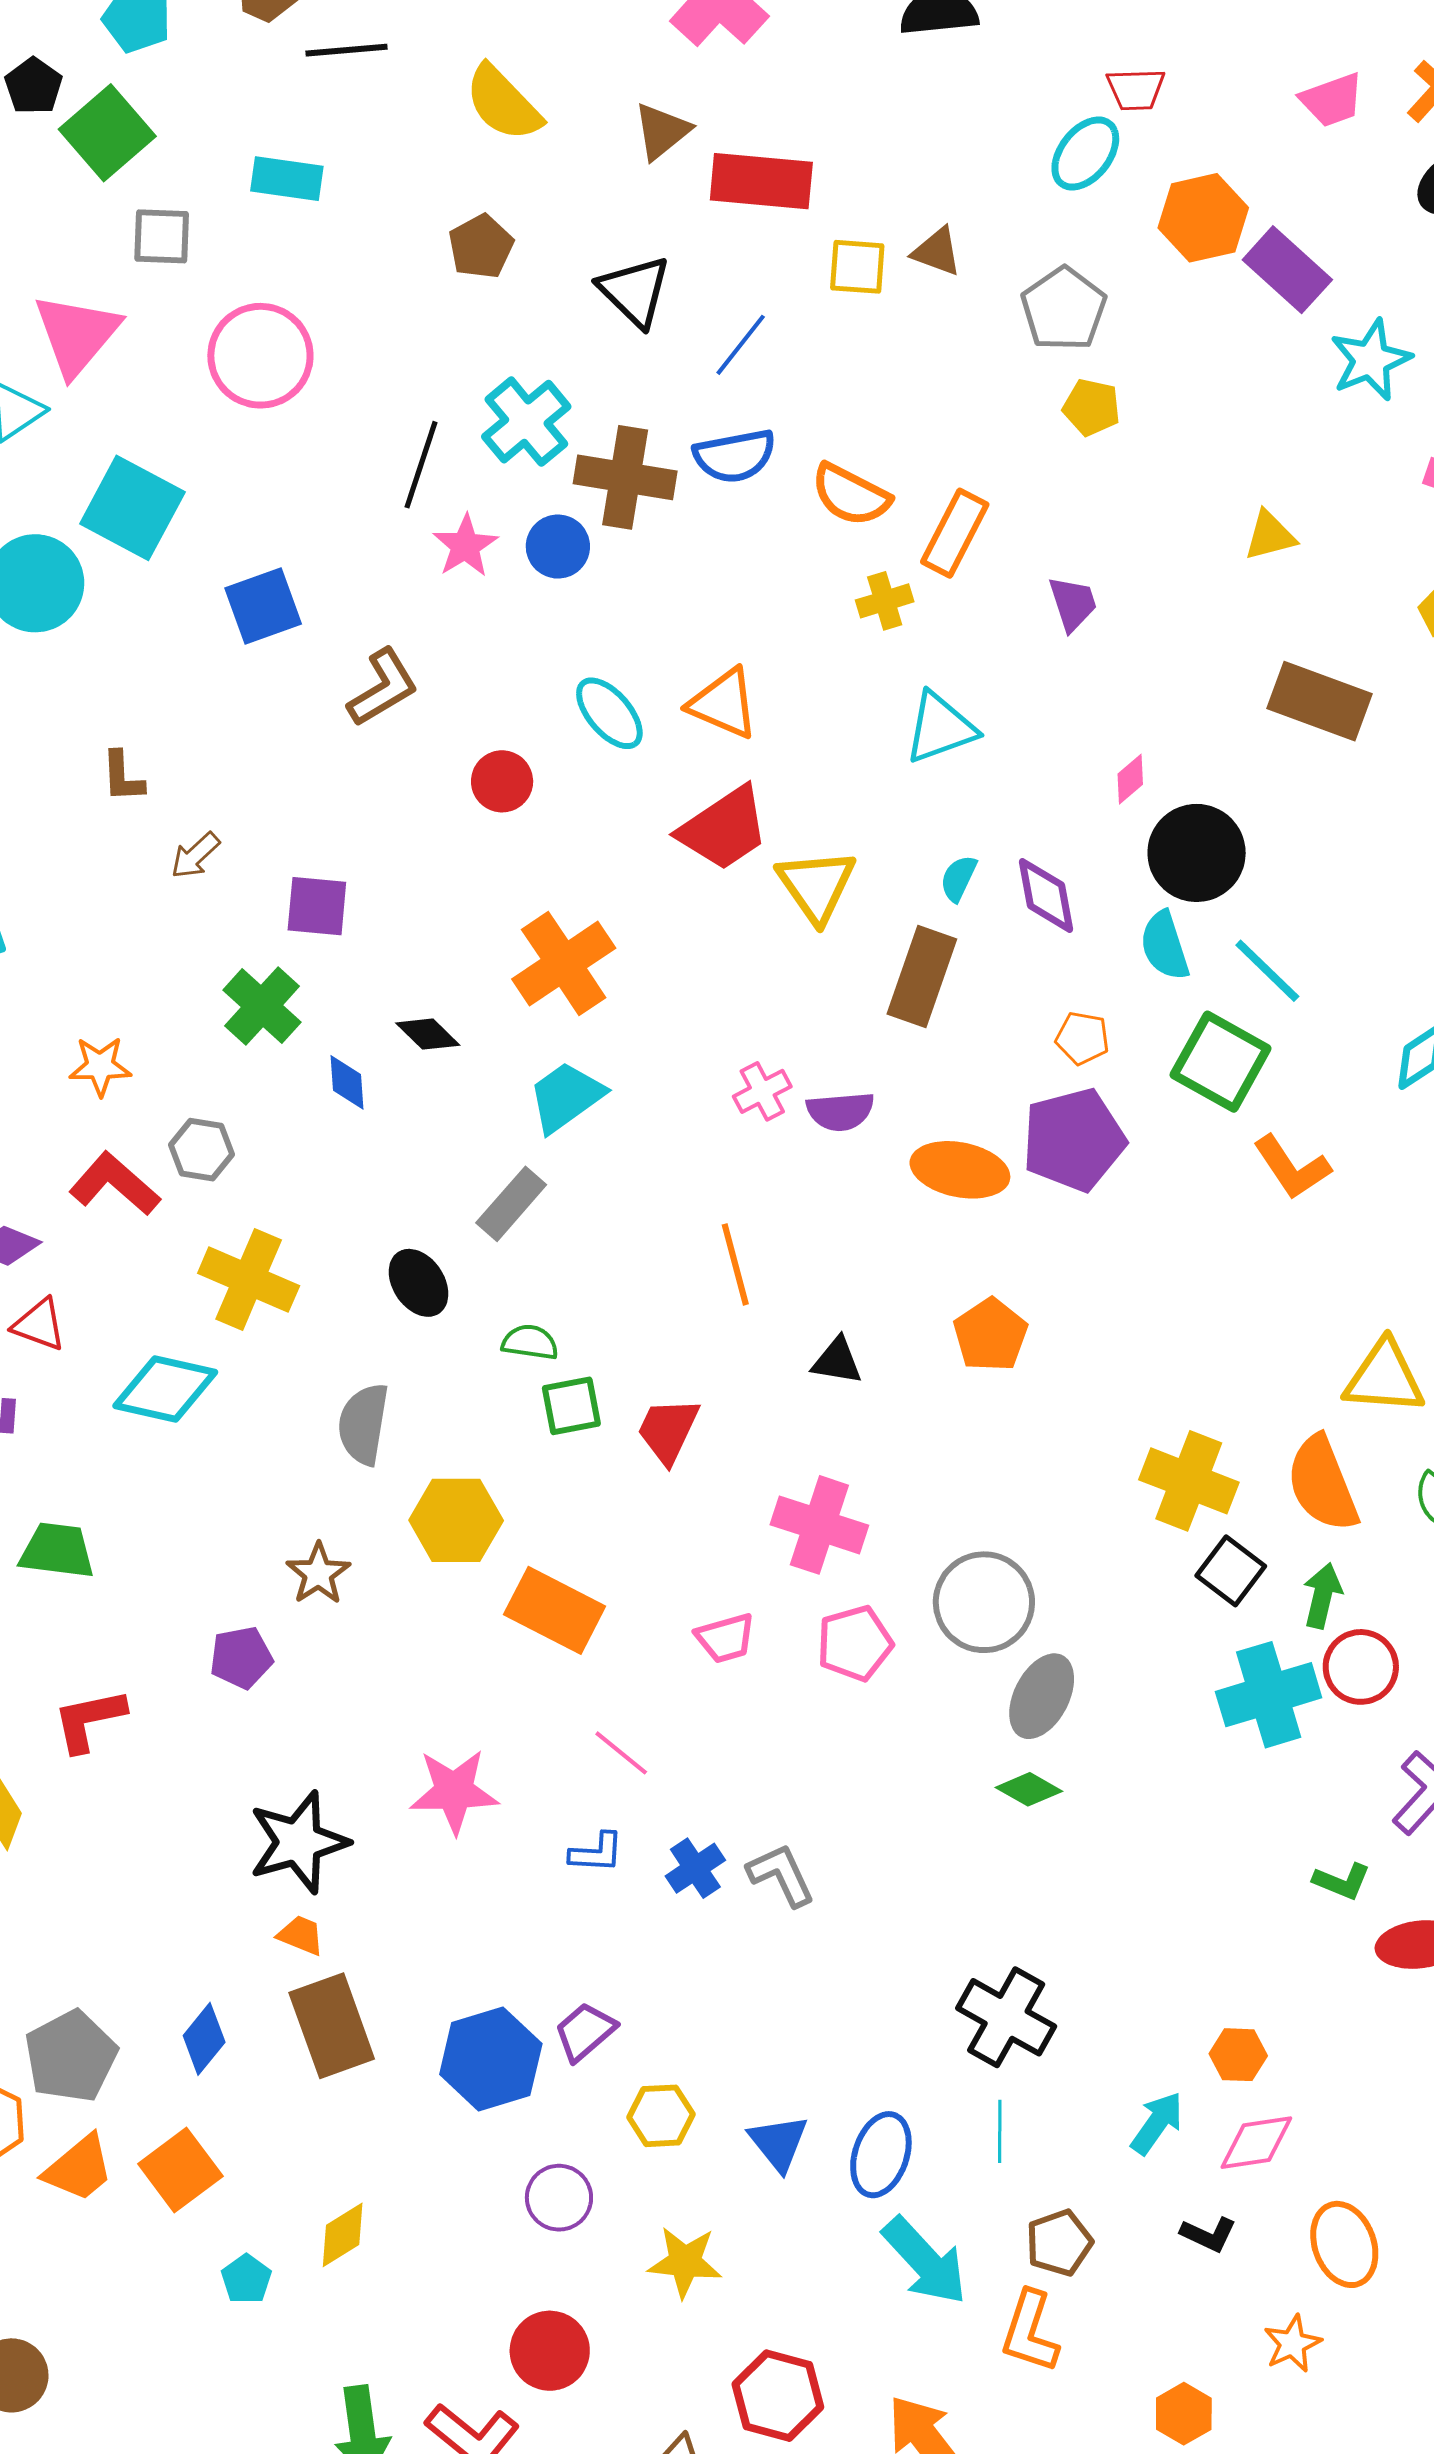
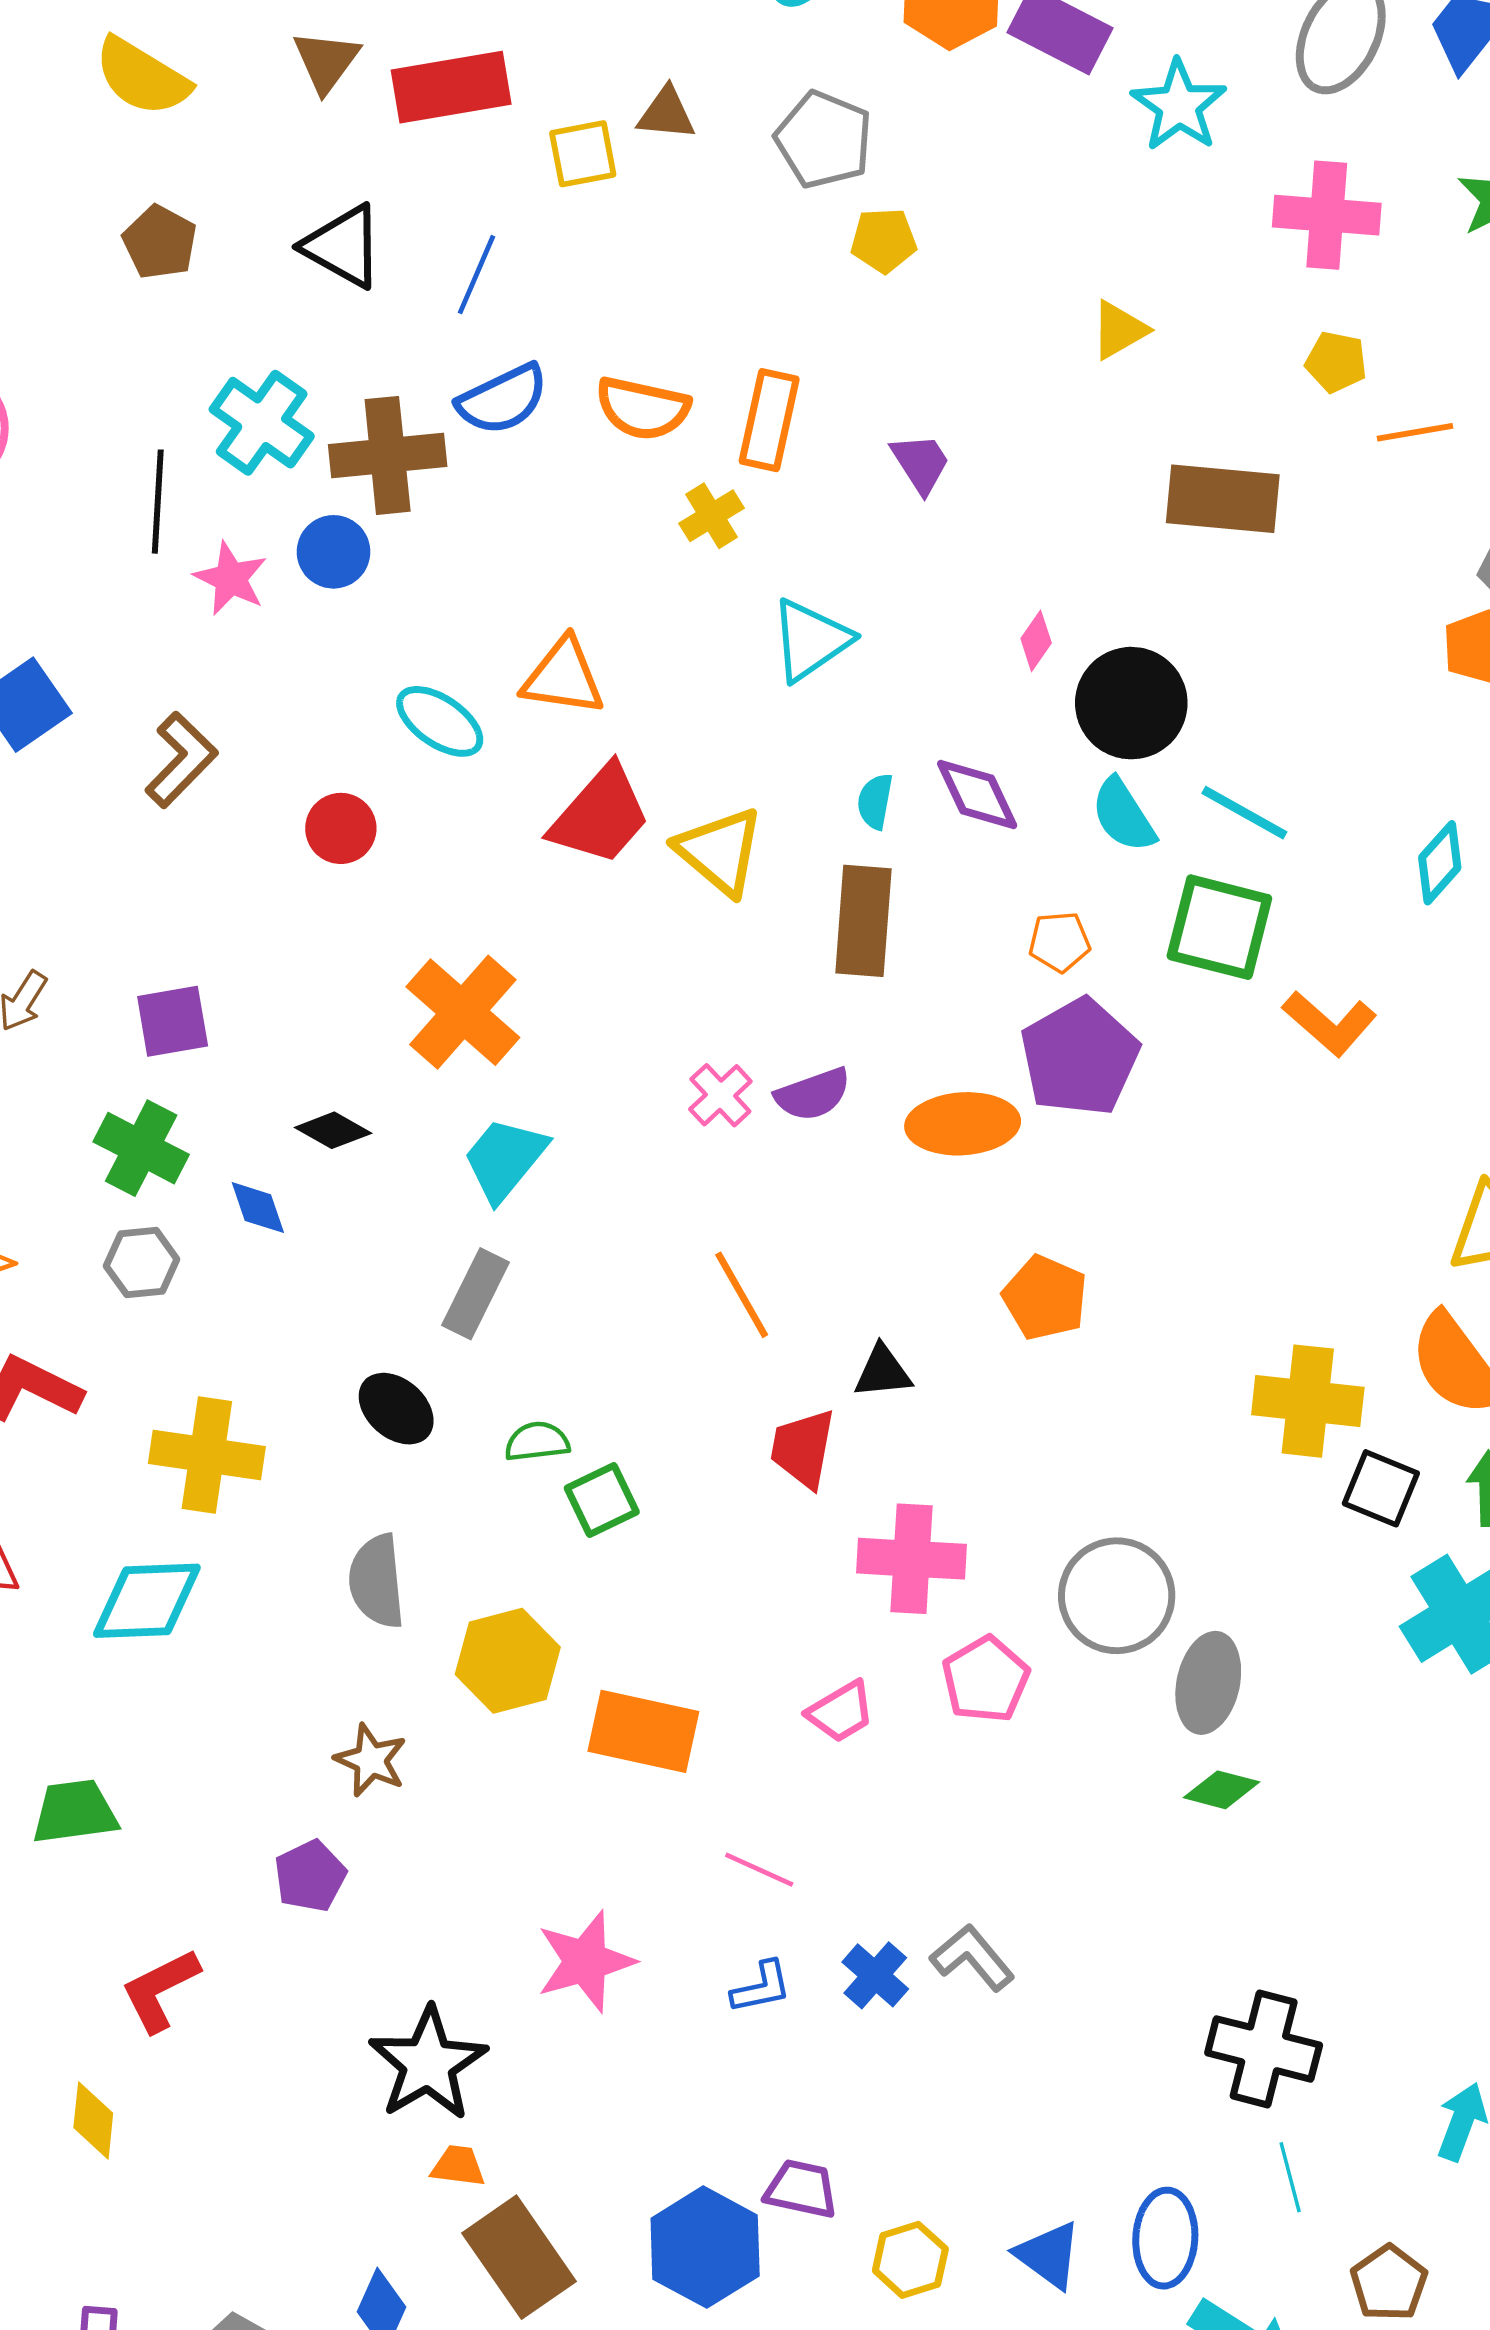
gray hexagon: (202, 1150) -> (142, 1263), moved
red trapezoid: (668, 1430) -> (803, 1448), moved
purple trapezoid: (585, 2032) -> (801, 2189), turned 68

